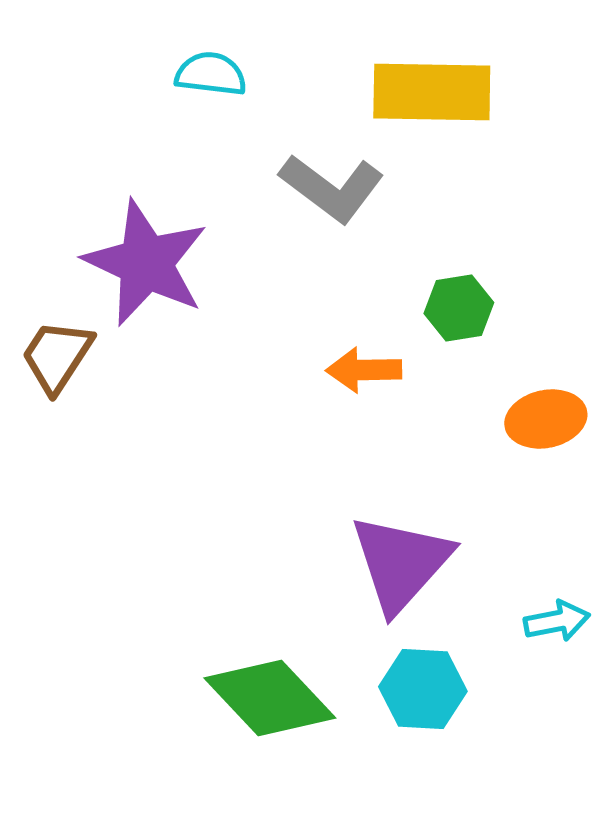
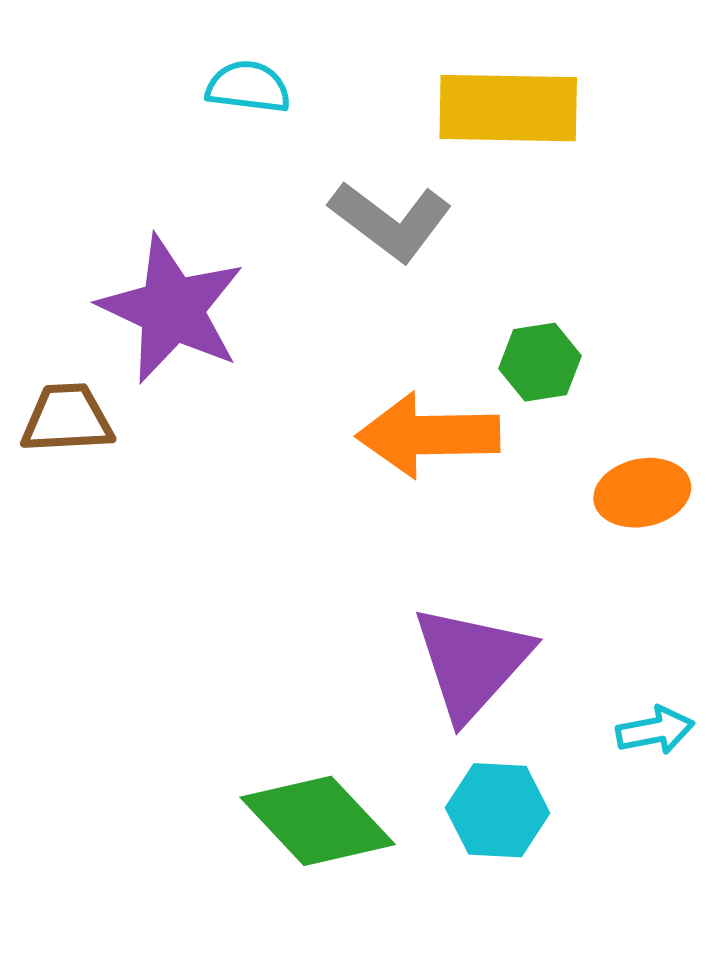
brown trapezoid: (57, 356) -> (67, 419), turned 54
orange arrow: (364, 370) -> (428, 435), size x1.6

